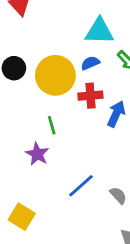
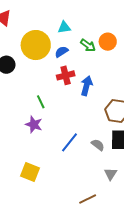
cyan triangle: (99, 31) -> (64, 27), size x0.6
yellow circle: (55, 75) -> (36, 45), moved

